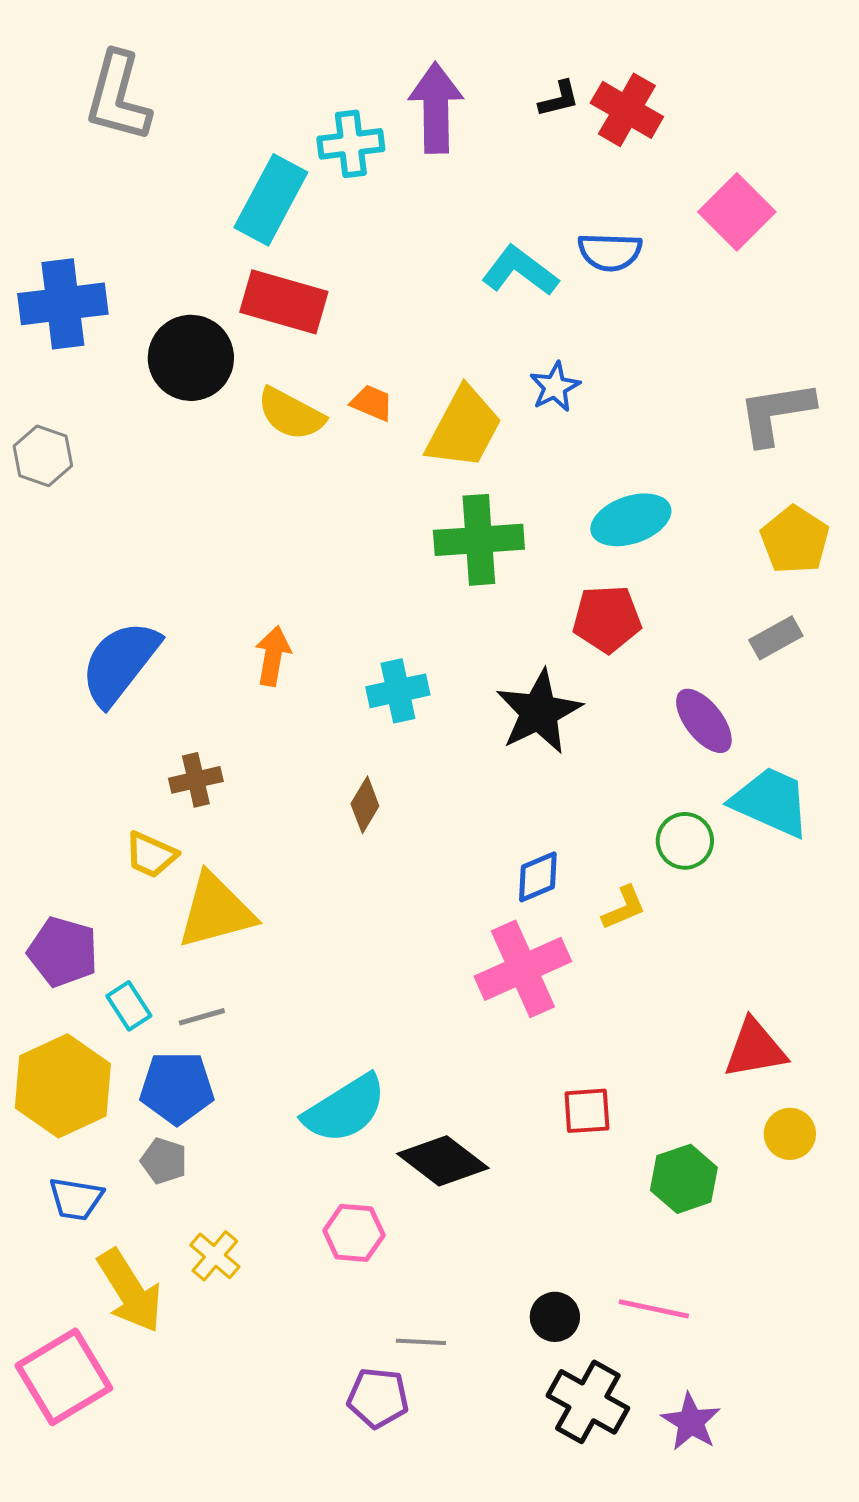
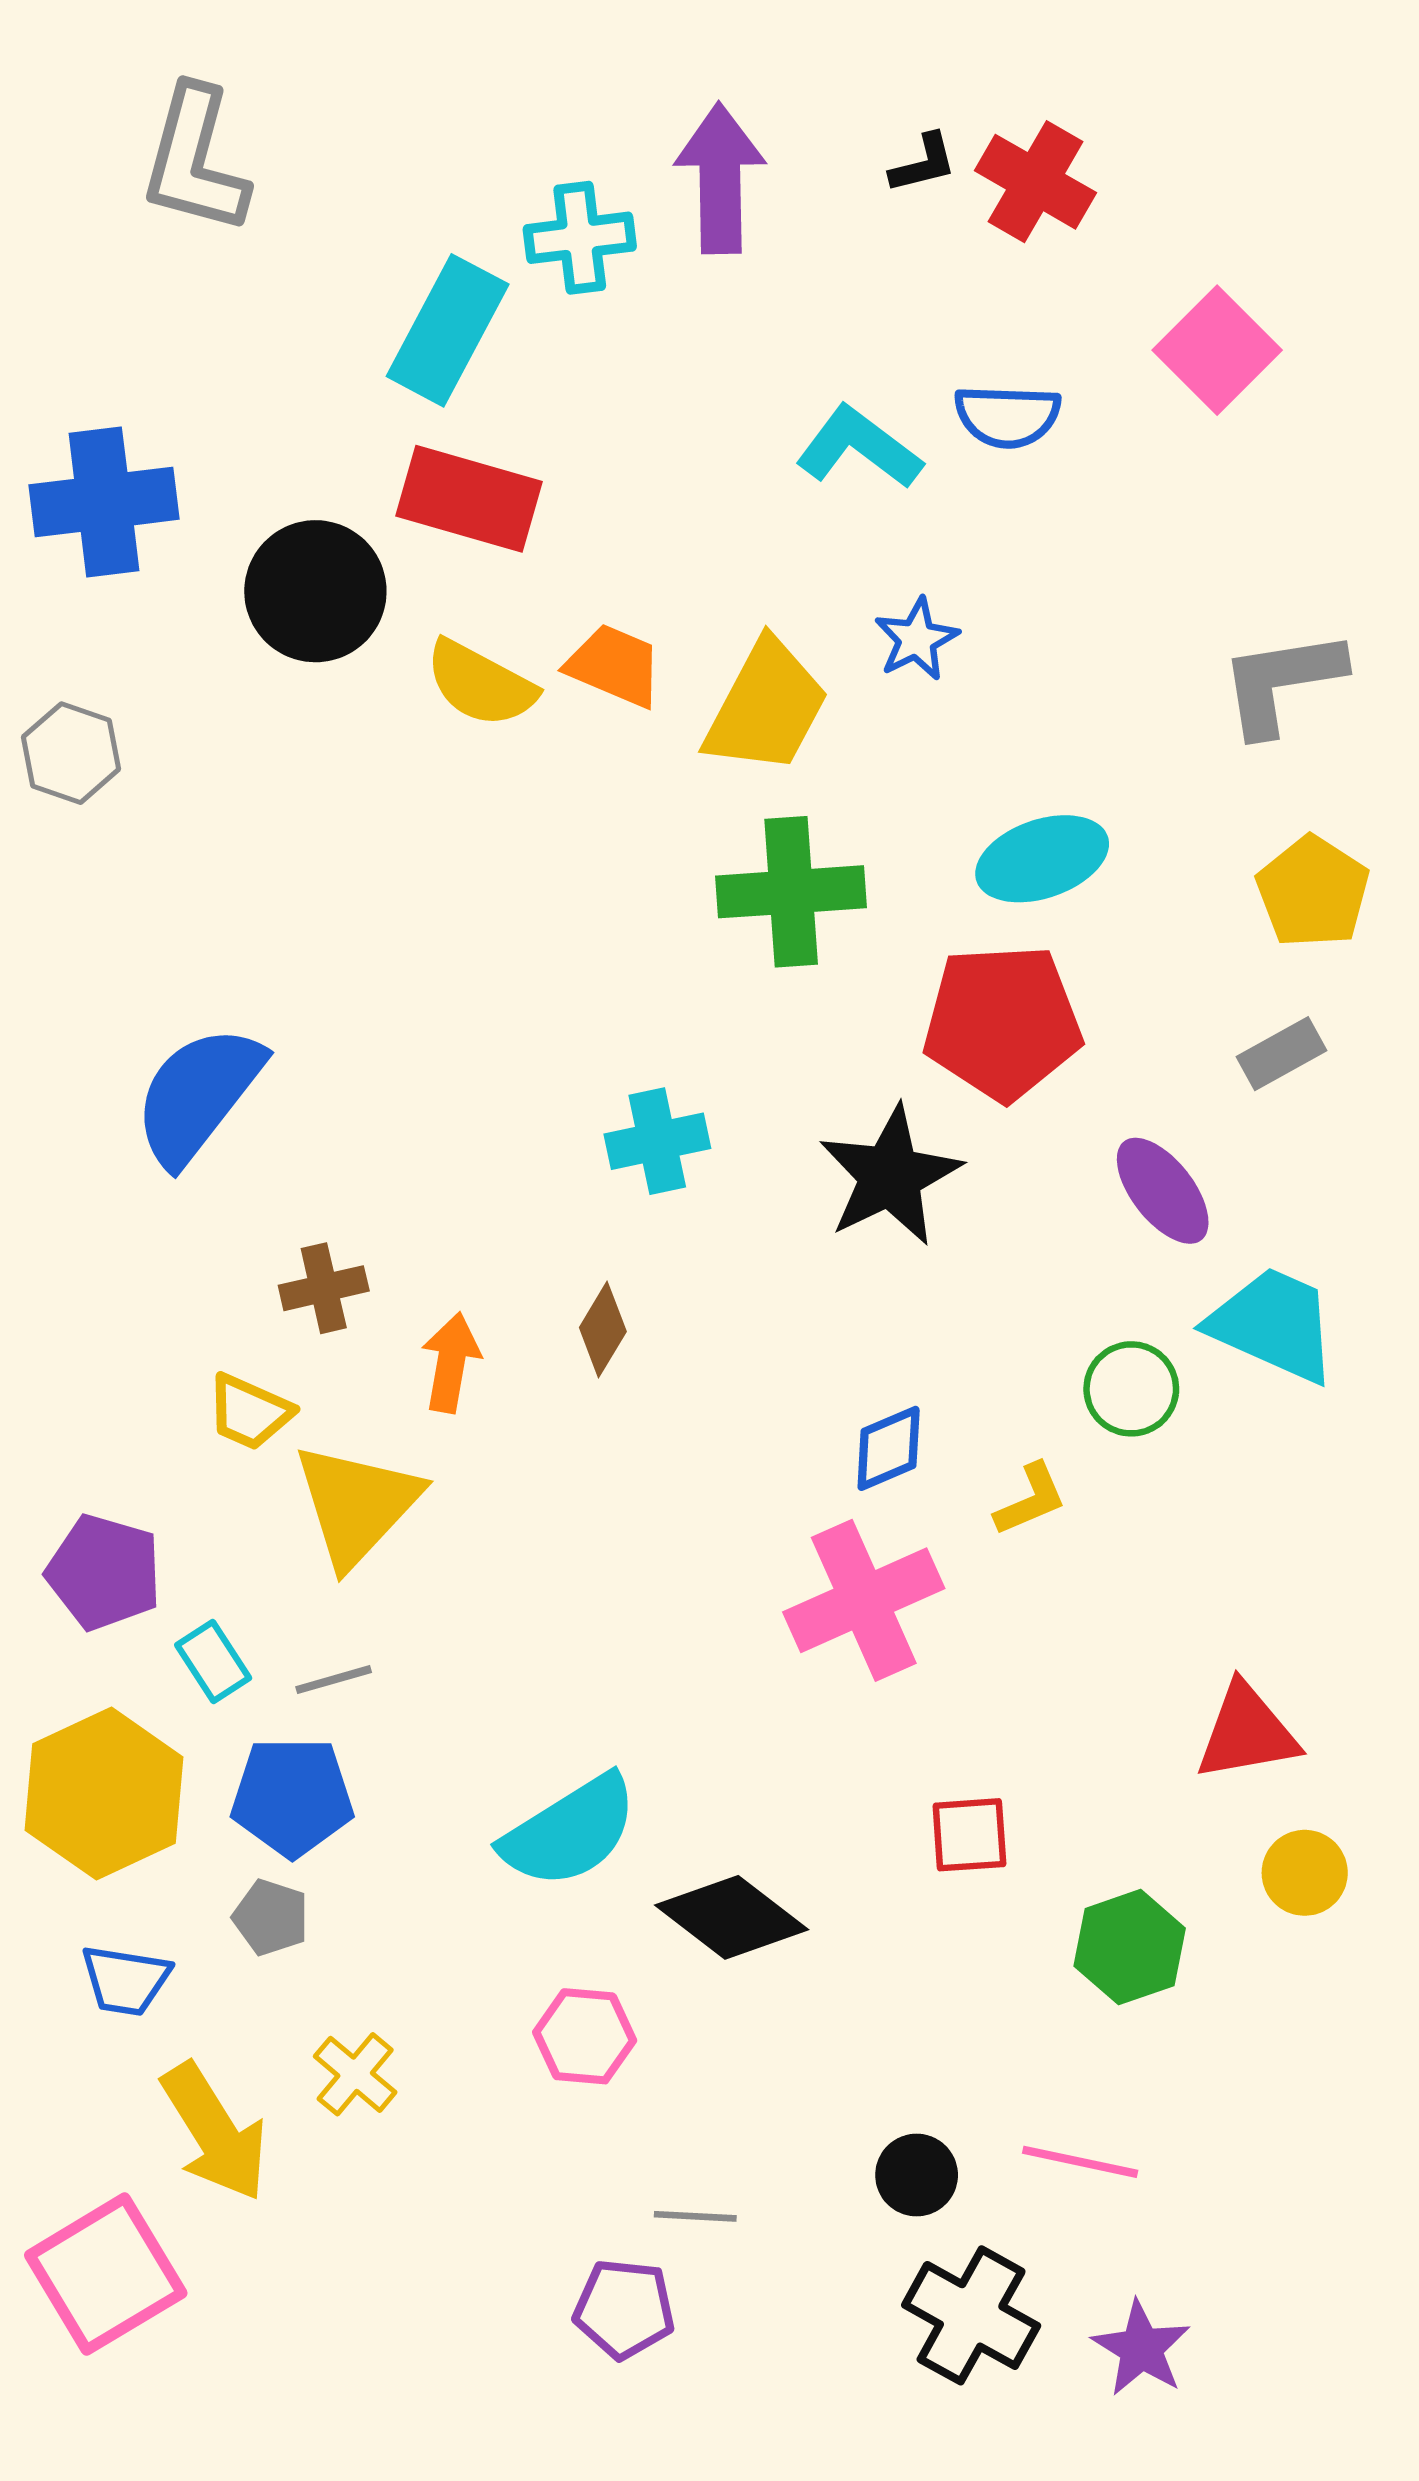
orange trapezoid: (372, 403) -> (614, 666), size x1.4
red pentagon: (607, 619) -> (1002, 1022), size x1.4
orange arrow: (273, 656) -> (451, 1362), moved
yellow triangle: (216, 911) -> (357, 1505), turned -32

